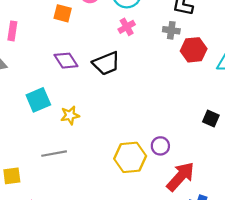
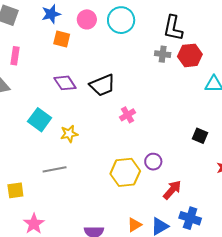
pink cross: (127, 27) -> (128, 115), moved
red hexagon: (194, 50) -> (190, 55), moved
cyan square: (38, 100) -> (40, 120), turned -30
red arrow: (181, 176) -> (172, 190), size x0.7

